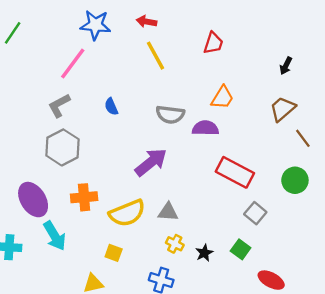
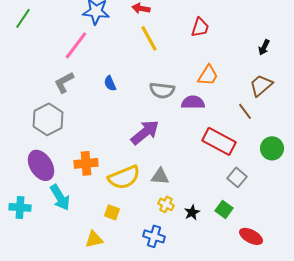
brown line: (303, 138) -> (245, 111), moved
gray hexagon: (63, 147) -> (48, 119), moved

